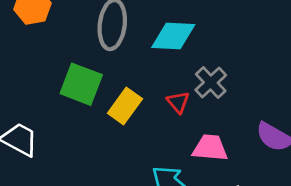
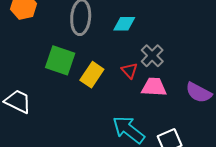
cyan diamond: (173, 36) -> (124, 24), size x0.7
pink trapezoid: (210, 148) -> (154, 87), moved

